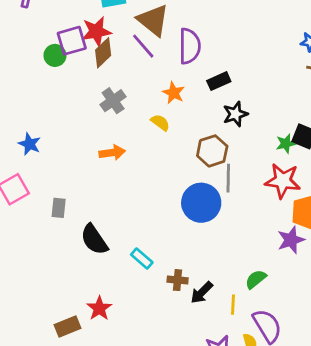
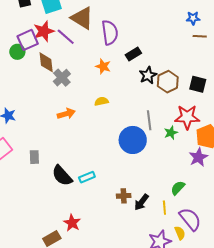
purple line: (143, 46) -> (66, 37), moved
brown diamond: (103, 53) -> (46, 62), moved, turned -45
yellow semicircle: (160, 123) -> (101, 101), moved, turned -40
green star: (286, 144) -> (171, 133), moved
brown hexagon: (212, 151) -> (168, 82), moved
cyan rectangle: (142, 259) -> (87, 177), moved, turned -56

